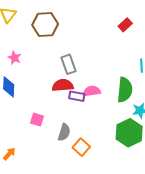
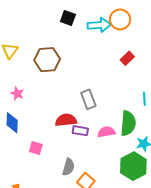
gray rectangle: (69, 64) -> (88, 99), moved
pink semicircle: (92, 91) -> (106, 132), moved
pink square: (37, 120) -> (36, 148), moved

